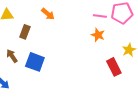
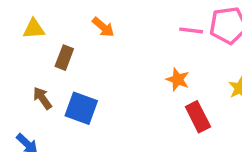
orange star: (98, 35) -> (178, 80), moved
red rectangle: (114, 67) -> (198, 117), moved

